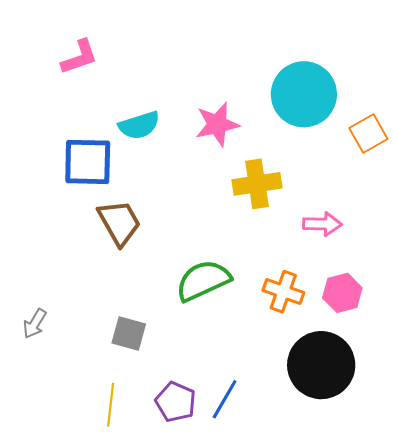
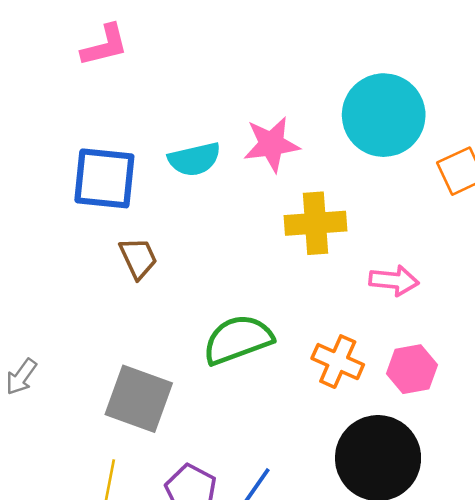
cyan semicircle: (139, 125) -> (194, 159), moved
brown trapezoid: (119, 223) -> (138, 258), size x0.7
gray square: (129, 333) -> (139, 399), size x1.5

